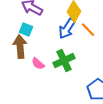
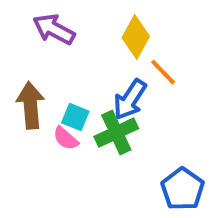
blue arrow: (67, 29) -> (130, 99), moved
cyan square: (26, 30) -> (75, 117), moved

